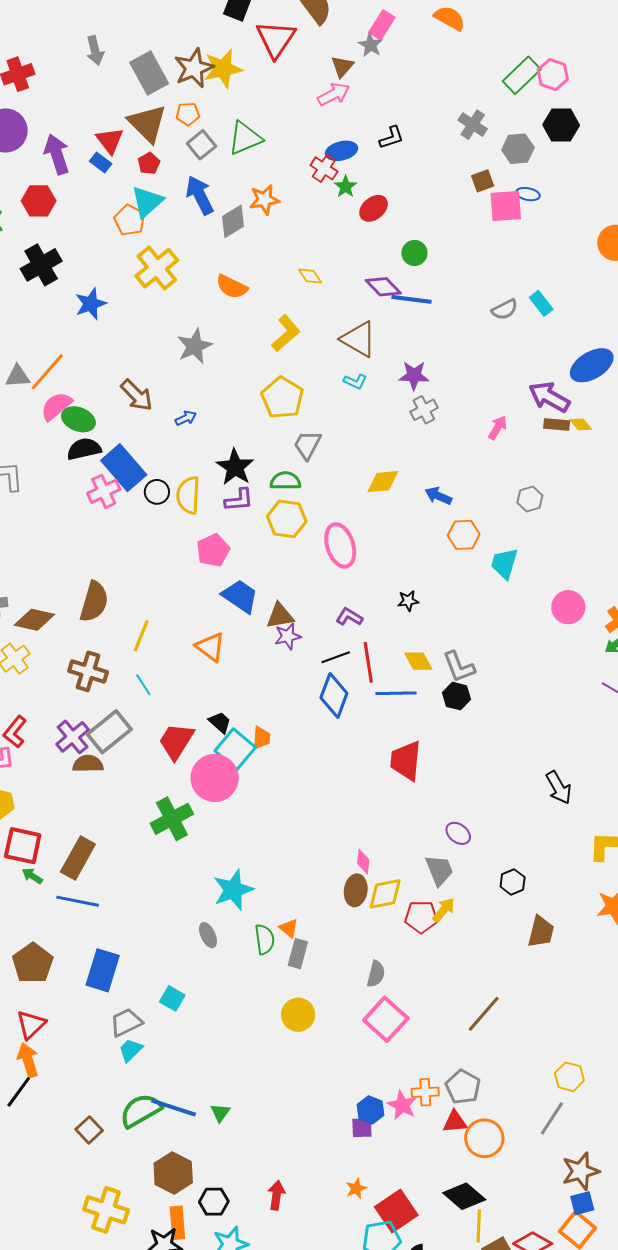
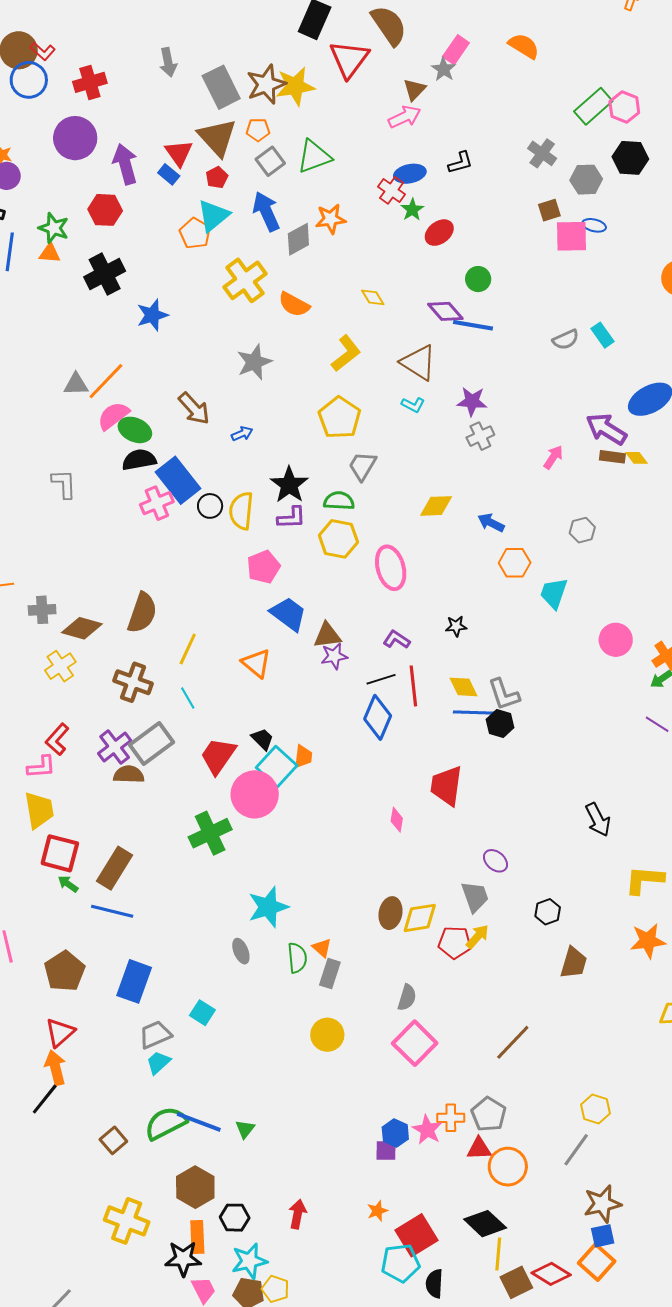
yellow cross: (157, 268) -> (245, 280), moved
blue line: (396, 693) -> (474, 713), moved
pink diamond: (363, 862) -> (397, 820), moved

